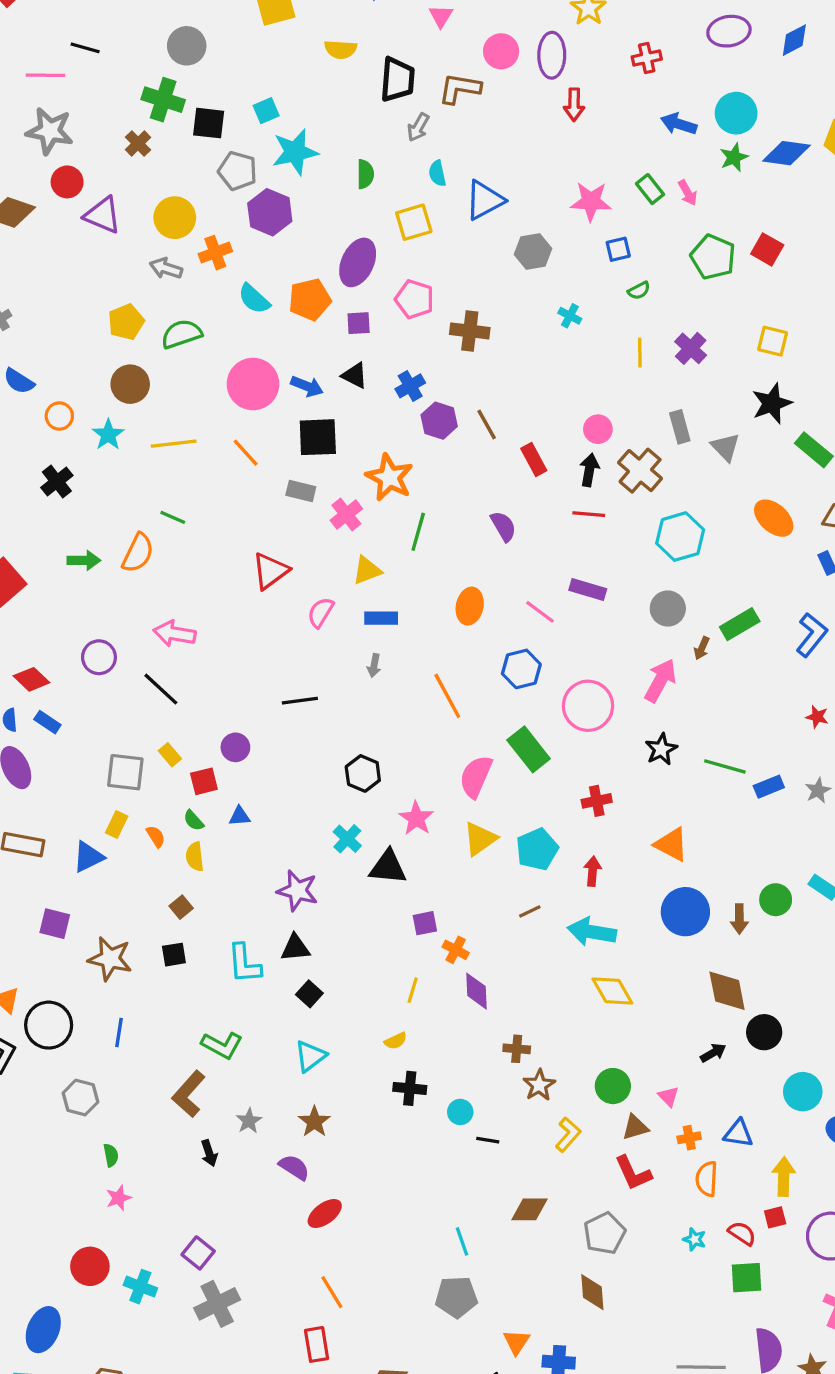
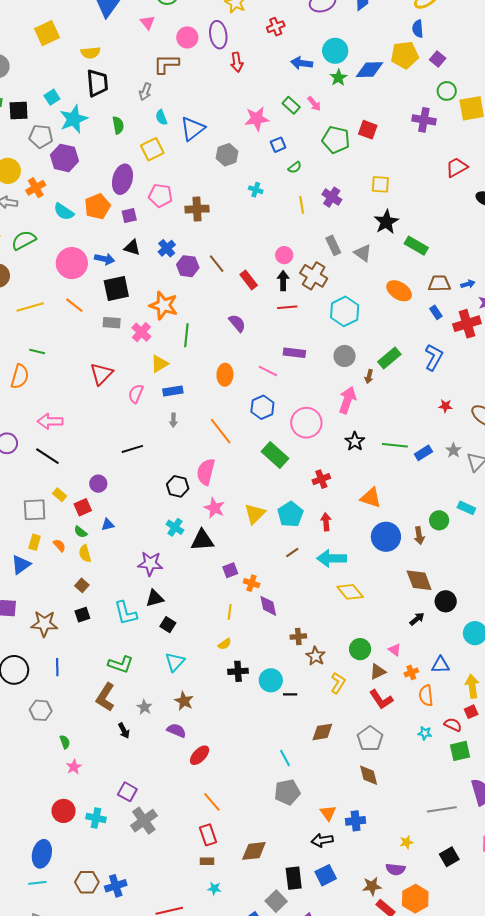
black trapezoid: (398, 80) -> (97, 83), moved
pink semicircle: (476, 776) -> (206, 472), moved
cyan circle: (460, 1112) -> (271, 680), size x1.5

